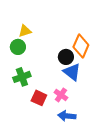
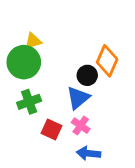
green circle: (18, 47) -> (24, 62), size x1.6
blue triangle: (72, 72) -> (78, 98), moved, turned 42

